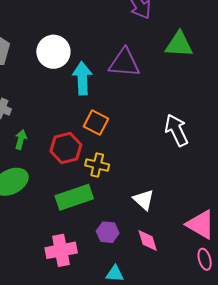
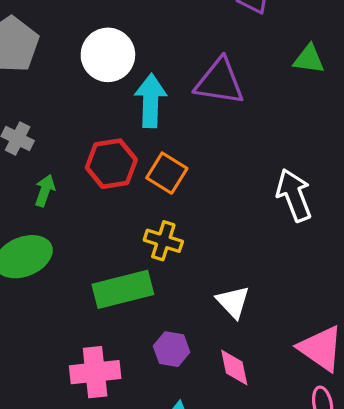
green triangle: (179, 44) -> (309, 59), size x0.7
red hexagon: (66, 148) -> (111, 164), moved

